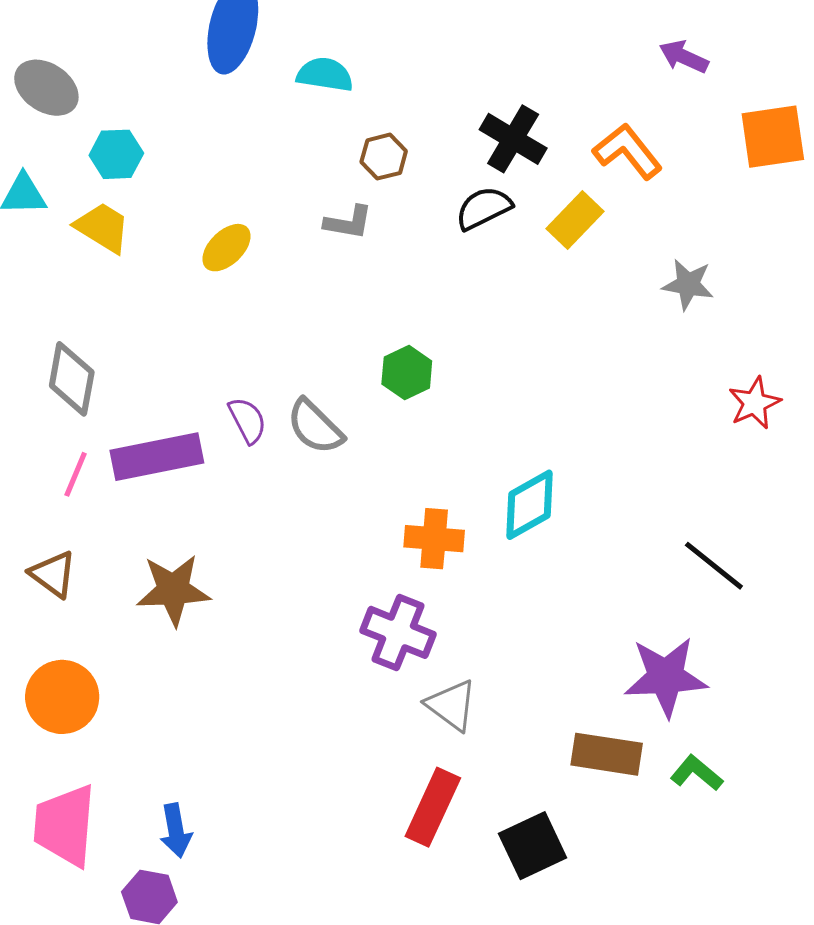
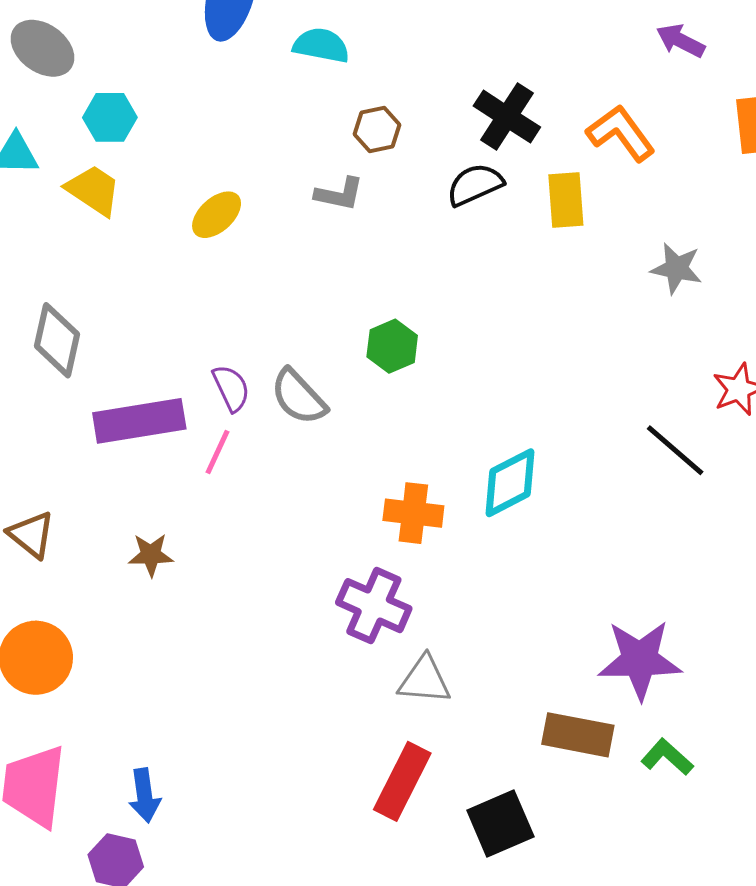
yellow rectangle: (575, 220) -> (566, 200), turned -50
pink line: (76, 474) -> (218, 452), moved
black line: (714, 566) -> (675, 450), moved
brown star: (173, 590) -> (151, 555), size x0.6
gray triangle: (451, 705) -> (425, 680), turned -34

